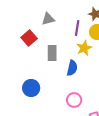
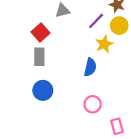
purple line: (77, 28) -> (96, 21), turned 35
gray rectangle: (52, 53) -> (39, 57), moved

